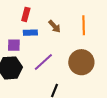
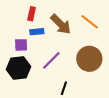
orange line: (84, 25) -> (90, 22), turned -48
brown arrow: (55, 26) -> (61, 24), size x1.6

